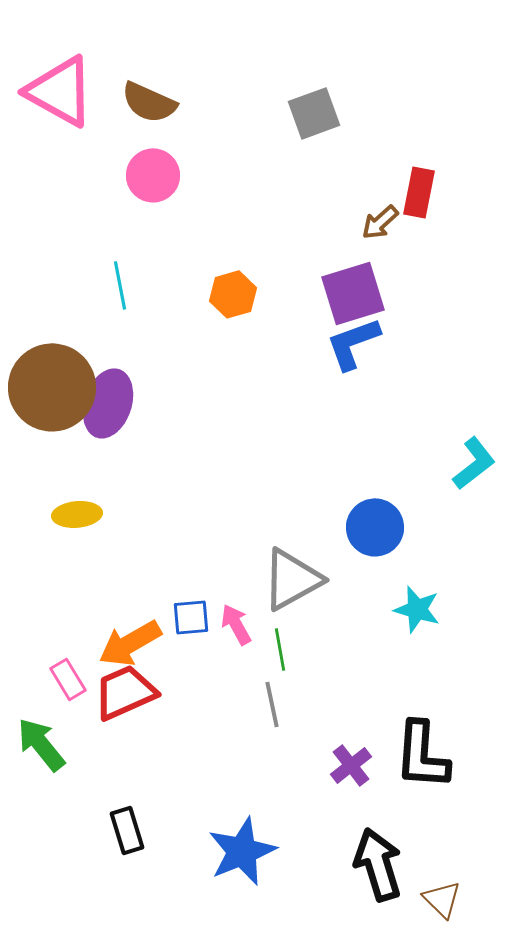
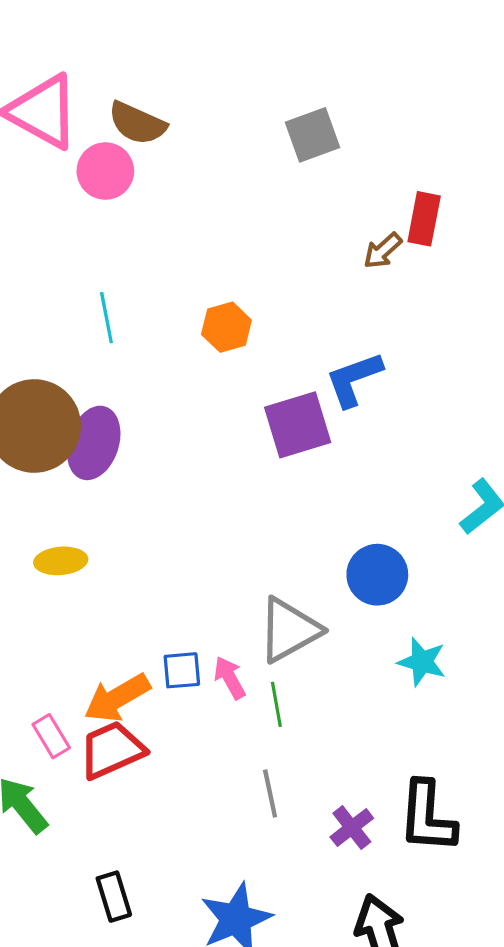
pink circle: (153, 175) -> (105, 171), moved
purple square: (353, 293) -> (298, 425), moved
gray line: (272, 704) -> (270, 794), moved

